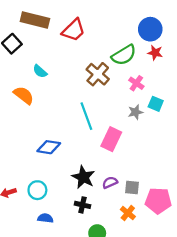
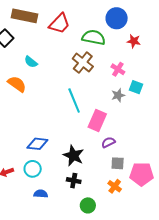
blue circle: (150, 29) -> (117, 18), moved
green semicircle: (124, 55) -> (94, 37), moved, turned -135
blue diamond: (49, 147) -> (37, 144), moved
purple semicircle: (110, 182) -> (108, 142), moved

